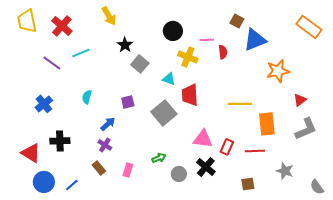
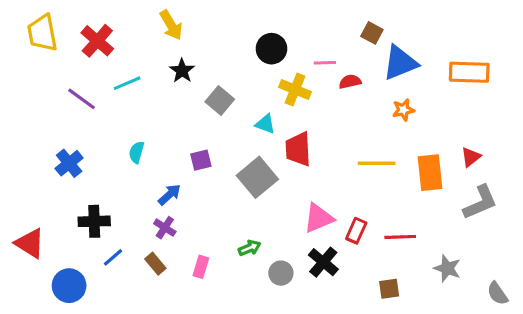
orange rectangle: (309, 27) -> (469, 72), moved, turned -35
black star: (125, 45) -> (182, 71), moved
red semicircle: (223, 52) -> (350, 82), turned -96
orange star: (278, 71) -> (403, 110), moved, size x0.6
orange rectangle: (267, 124) -> (430, 173), moved
pink triangle: (203, 139) -> (319, 218), turned -30
red triangle: (31, 153) -> (30, 243), moved
blue line: (72, 185) -> (113, 257), moved

